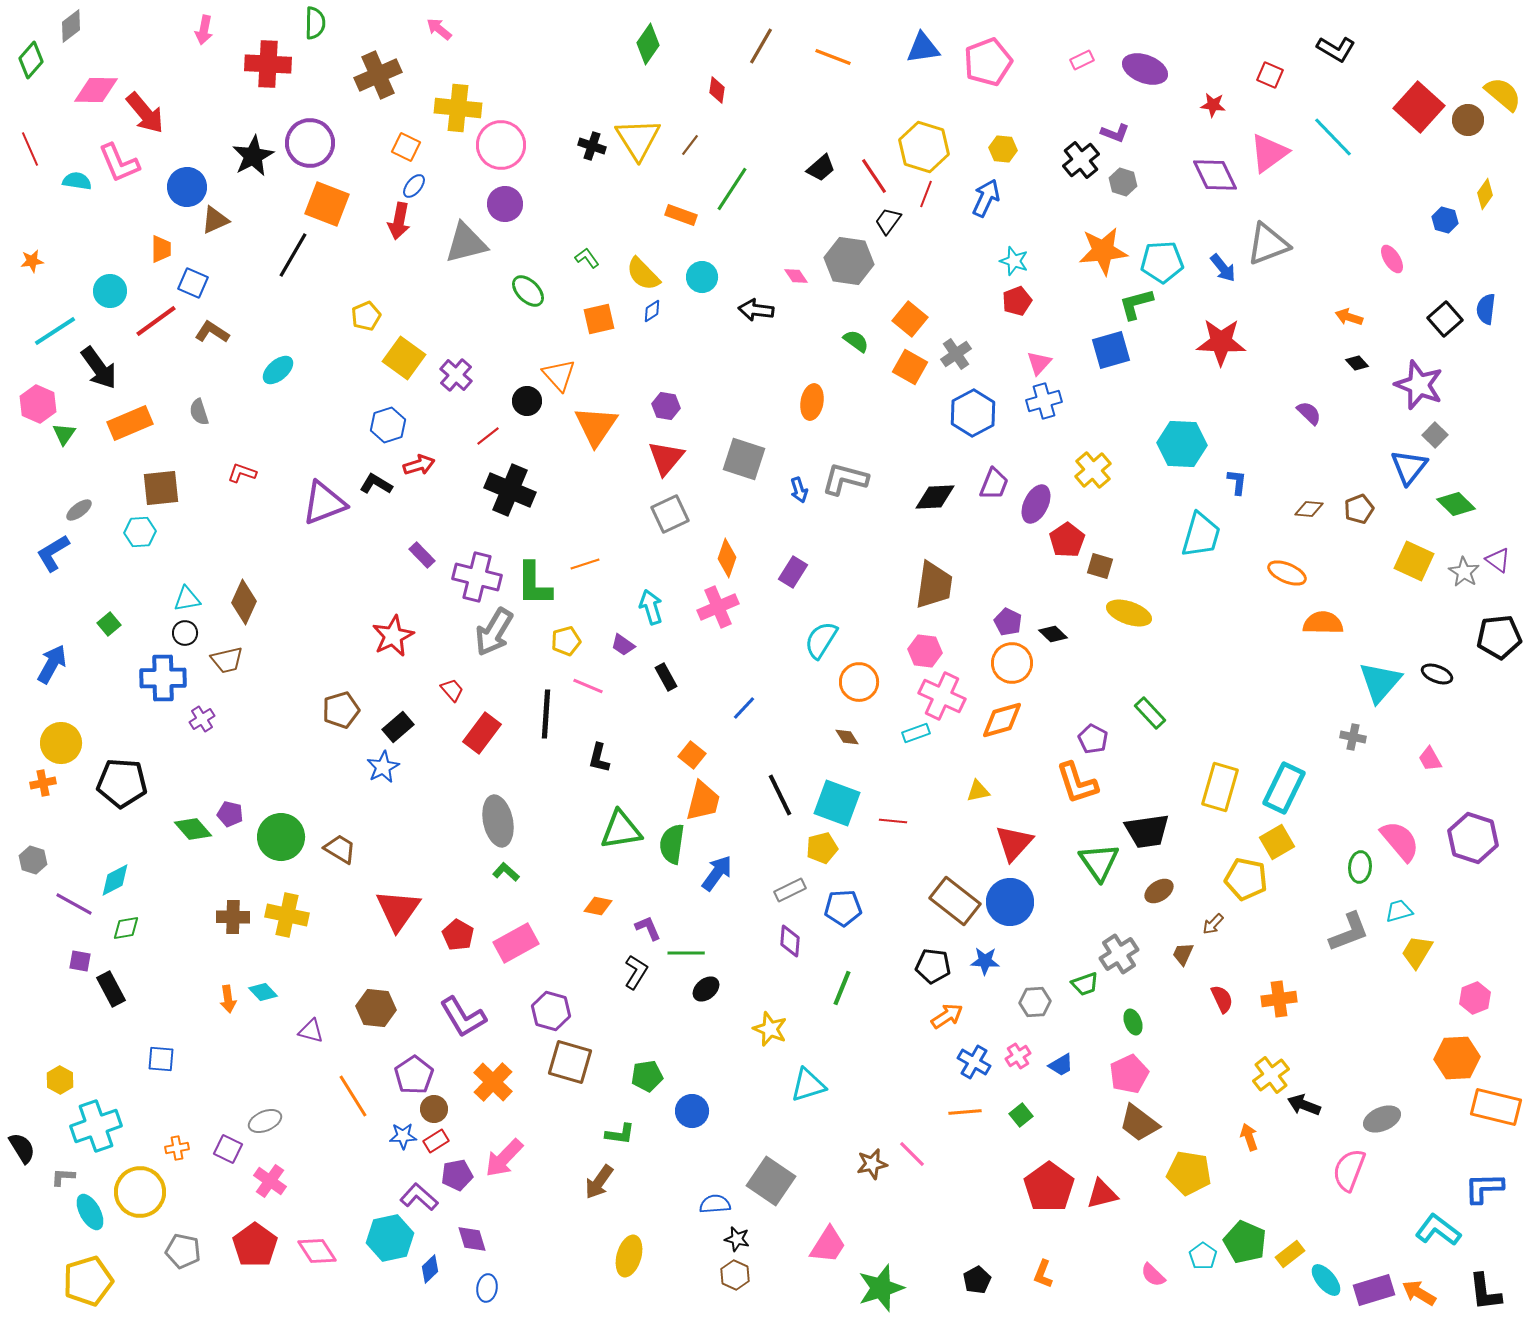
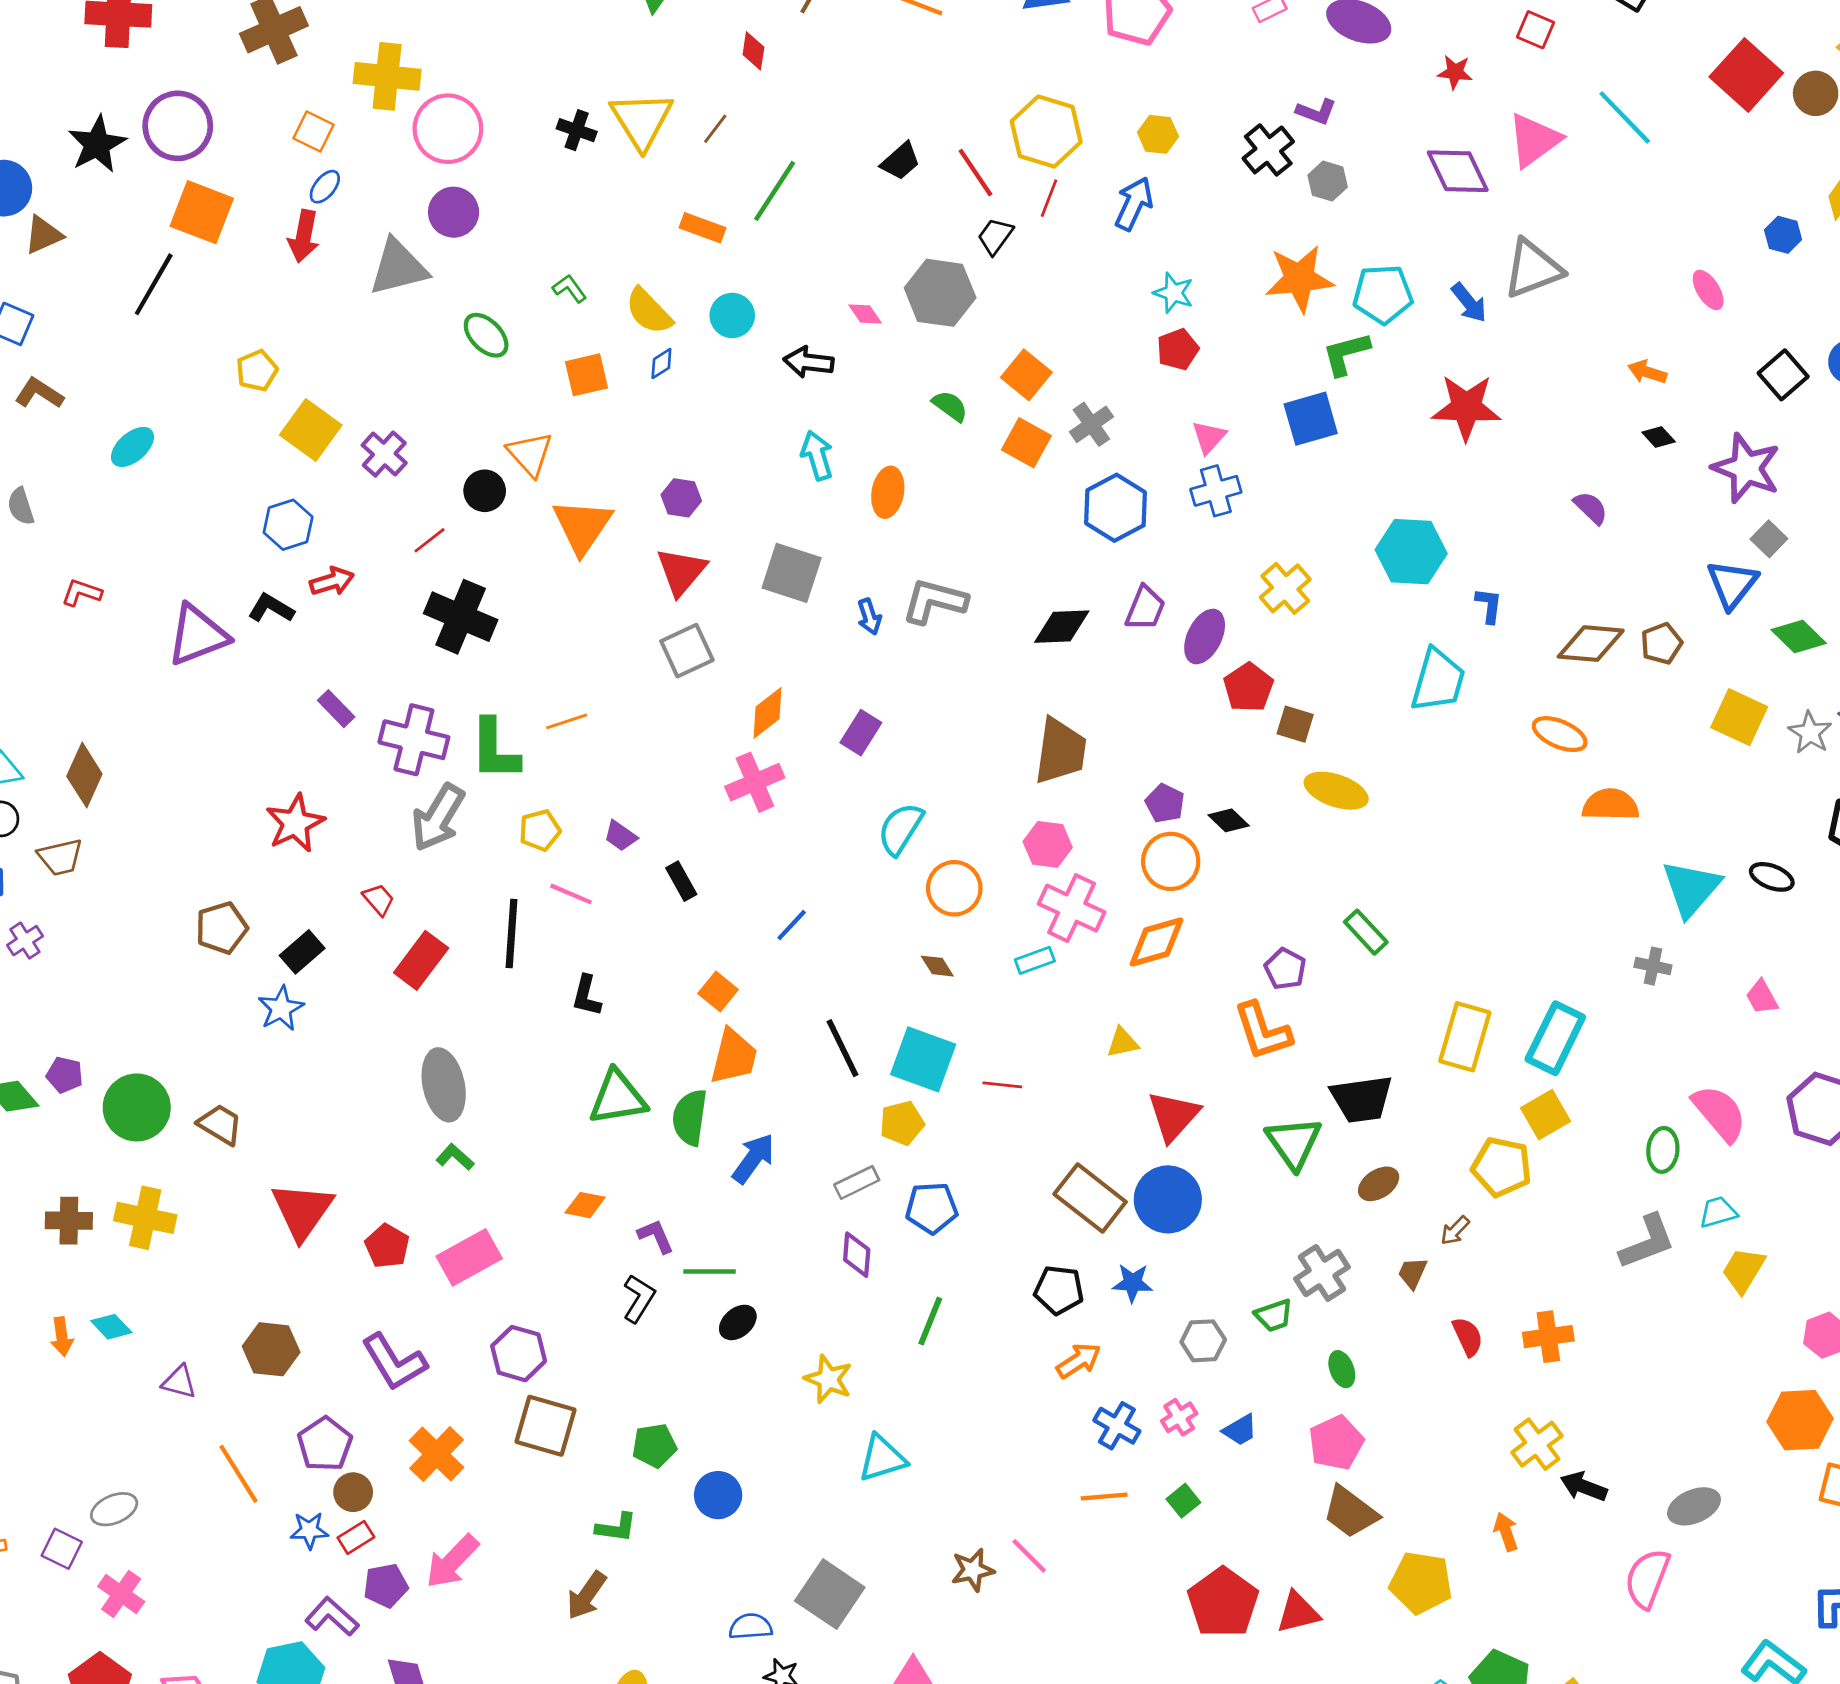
brown diamond: (1309, 509) -> (1591, 644), size x1.6
orange diamond: (727, 558) -> (768, 713), turned 33
cyan arrow: (651, 607) -> (817, 455), moved

